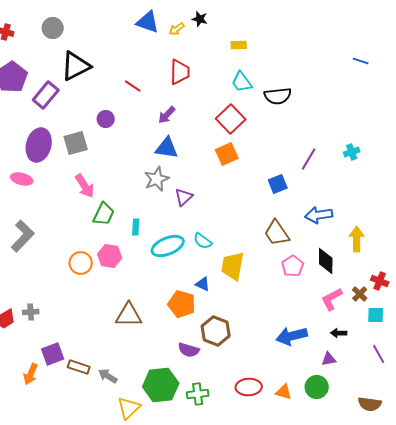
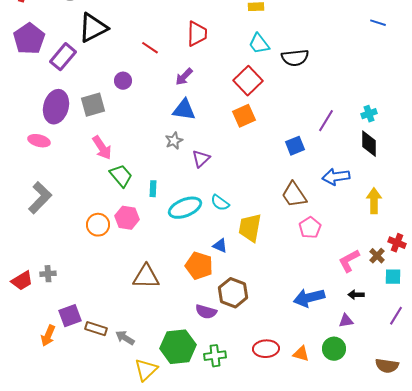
gray star: (157, 179) -> (174, 141), size x0.7
green trapezoid: (104, 214) -> (121, 176), turned -65
black diamond: (326, 261) -> (369, 144), moved
purple line: (379, 354) -> (396, 316), turned 60

